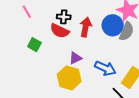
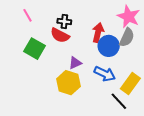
blue circle: (113, 25) -> (109, 46), moved
red arrow: (86, 27) -> (98, 33), moved
green square: (34, 45) -> (34, 49), size x1.5

